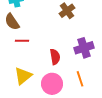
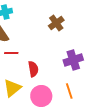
red semicircle: (55, 57) -> (33, 69), moved

